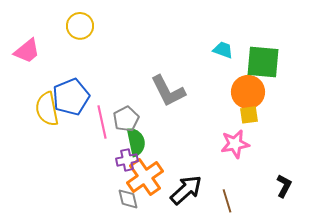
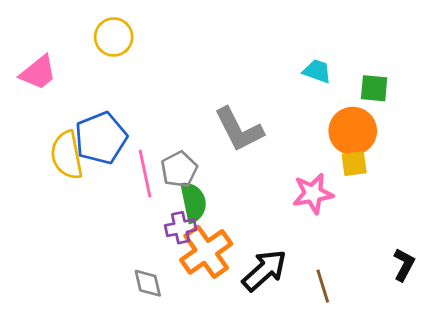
green square: (263, 62) -> (374, 88), size x0.6
pink star: (235, 144) -> (313, 194), moved
gray diamond: (128, 199) -> (148, 283), moved

